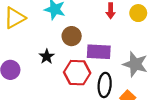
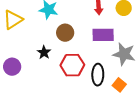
purple rectangle: (99, 52) -> (103, 35), moved

